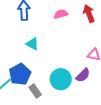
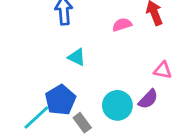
pink semicircle: (61, 14) -> (122, 25), moved

